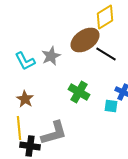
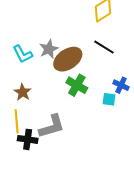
brown ellipse: (85, 40) -> (68, 59), moved

